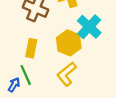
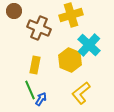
yellow L-shape: (67, 74) -> (81, 93), moved
blue arrow: (14, 85) -> (41, 99), moved

